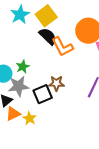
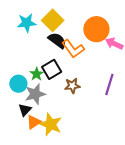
cyan star: (20, 15) -> (27, 23), turned 30
black square: (43, 94) -> (52, 69), moved
yellow star: (30, 118) -> (51, 124), size x1.6

